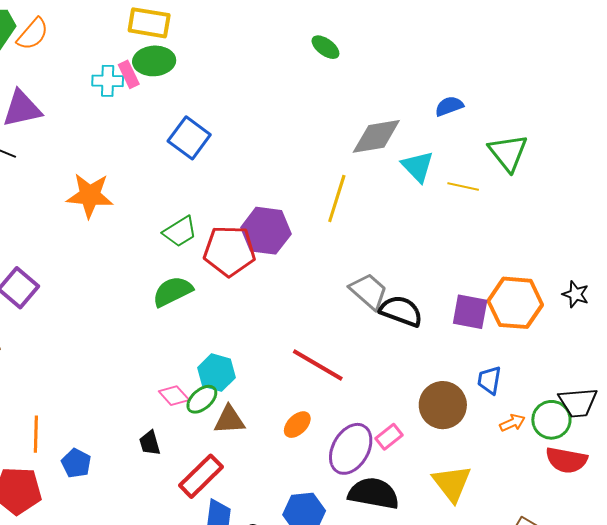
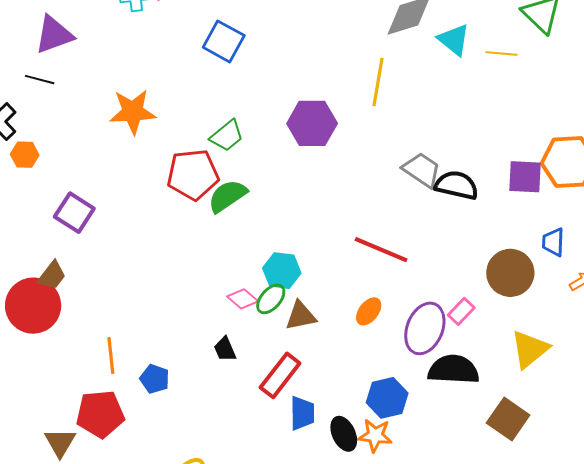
red pentagon: (229, 251) -> (193, 175), moved
yellow triangle: (452, 483) -> (530, 349), turned 36

